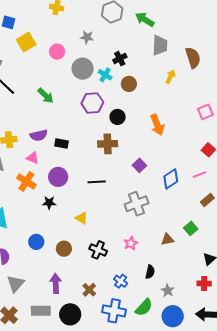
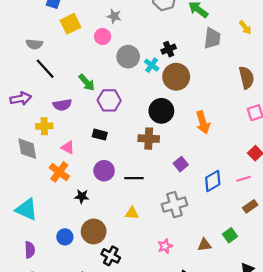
gray star: (87, 37) -> (114, 16), moved
brown semicircle: (193, 58) -> (246, 78), moved
yellow arrow: (170, 77) -> (245, 27), moved, turned 112
brown circle: (129, 84) -> (176, 77), size x1.6
purple hexagon: (92, 103) -> (109, 100), moved
black circle: (118, 117) -> (161, 111), size x1.5
purple semicircle: (39, 135) -> (62, 105), moved
purple circle: (58, 177) -> (104, 171), moved
yellow triangle: (82, 218) -> (132, 213), moved, turned -32
brown circle: (64, 249) -> (94, 231), moved, size x1.5
black cross: (98, 250) -> (111, 256), moved

